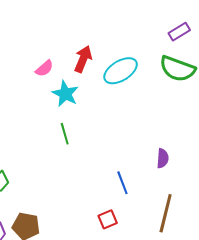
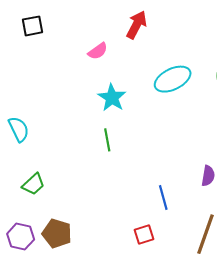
red arrow: (83, 59) -> (137, 25), moved
pink semicircle: (44, 68) -> (98, 51), moved

